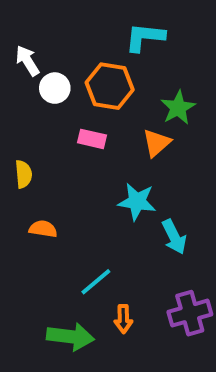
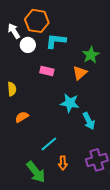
cyan L-shape: (145, 37) -> (56, 41), moved
orange hexagon: (110, 86) -> (37, 21), moved
orange semicircle: (43, 229) -> (22, 117), turned -40
green arrow: (70, 337) -> (36, 172), turned 45

